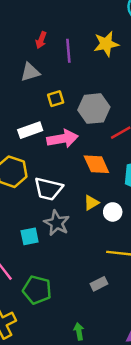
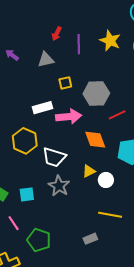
yellow star: (106, 44) -> (110, 41), turned 30
cyan square: (30, 236) -> (27, 194), moved

